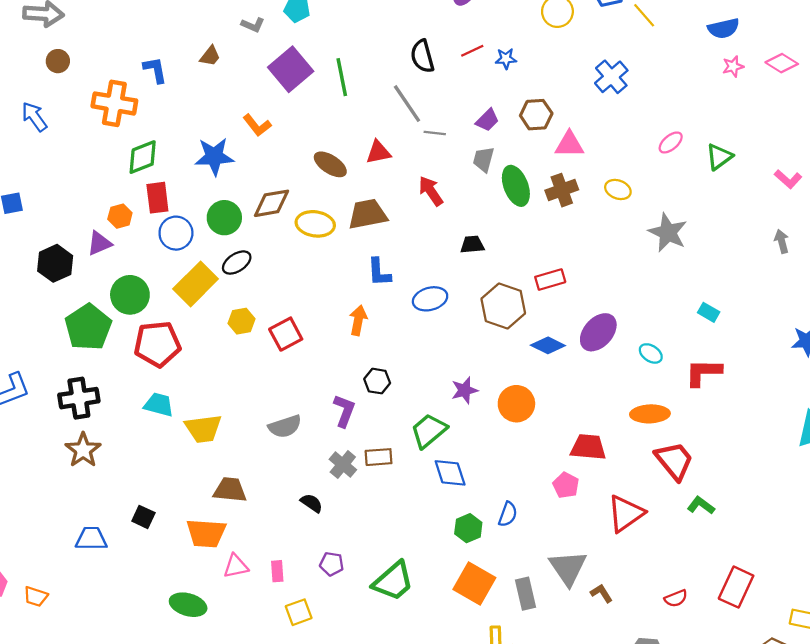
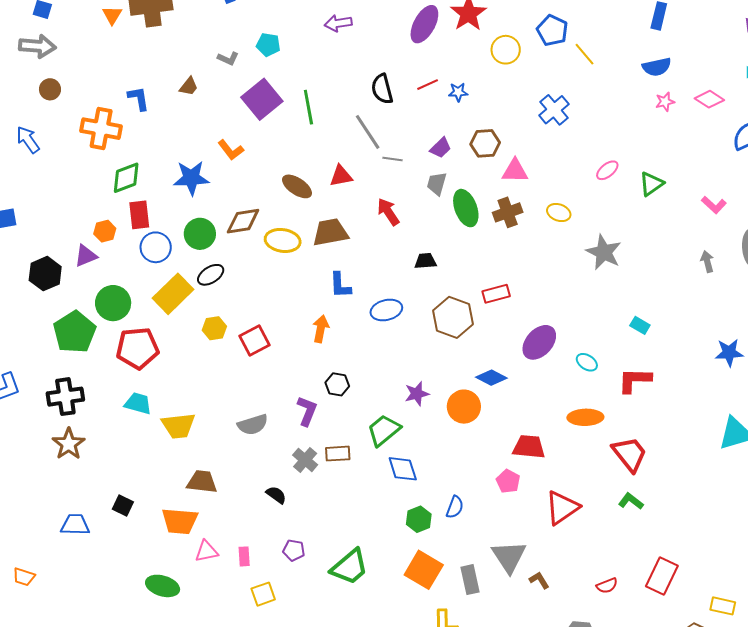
blue diamond: (548, 345) -> (491, 378), moved
red trapezoid: (674, 461) -> (630, 454), moved

